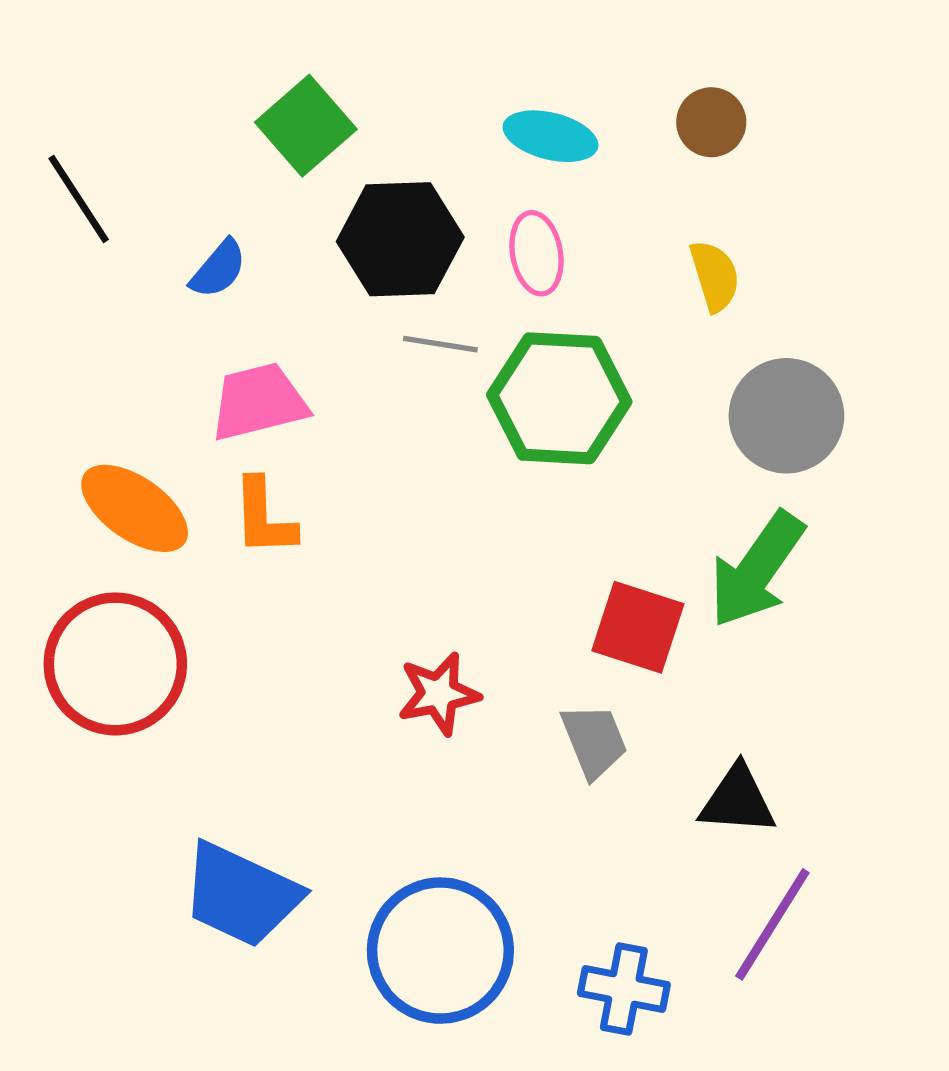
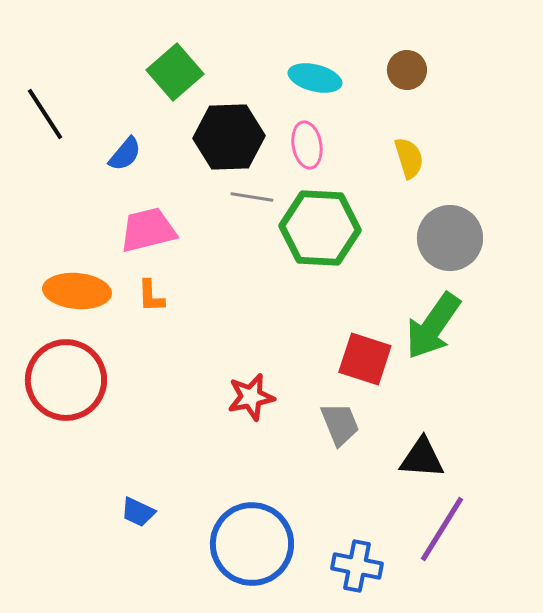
orange ellipse: (135, 508) -> (77, 291), turned -30
orange L-shape: (264, 517) -> (151, 296), size x0.7
blue trapezoid: (241, 895) -> (138, 512), size x0.5

